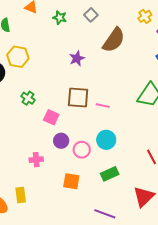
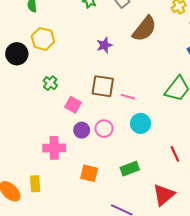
cyan circle: (106, 140) -> (141, 123), moved
pink circle: (82, 150) -> (104, 129), moved
pink cross: (36, 160) -> (54, 148), size x1.5

